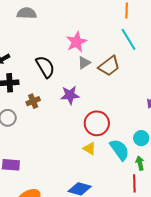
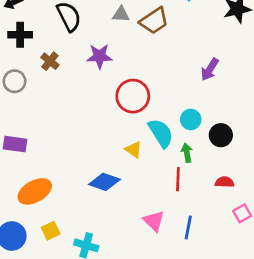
gray triangle: (84, 63) -> (121, 14), turned 32
brown cross: (33, 101) -> (50, 61), turned -32
yellow triangle: (89, 149) -> (134, 149), moved

